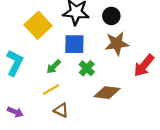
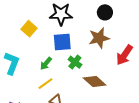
black circle: (111, 16) -> (105, 12), moved
yellow square: (38, 25) -> (29, 29), size x0.7
brown diamond: (107, 93) -> (95, 82), turned 40

